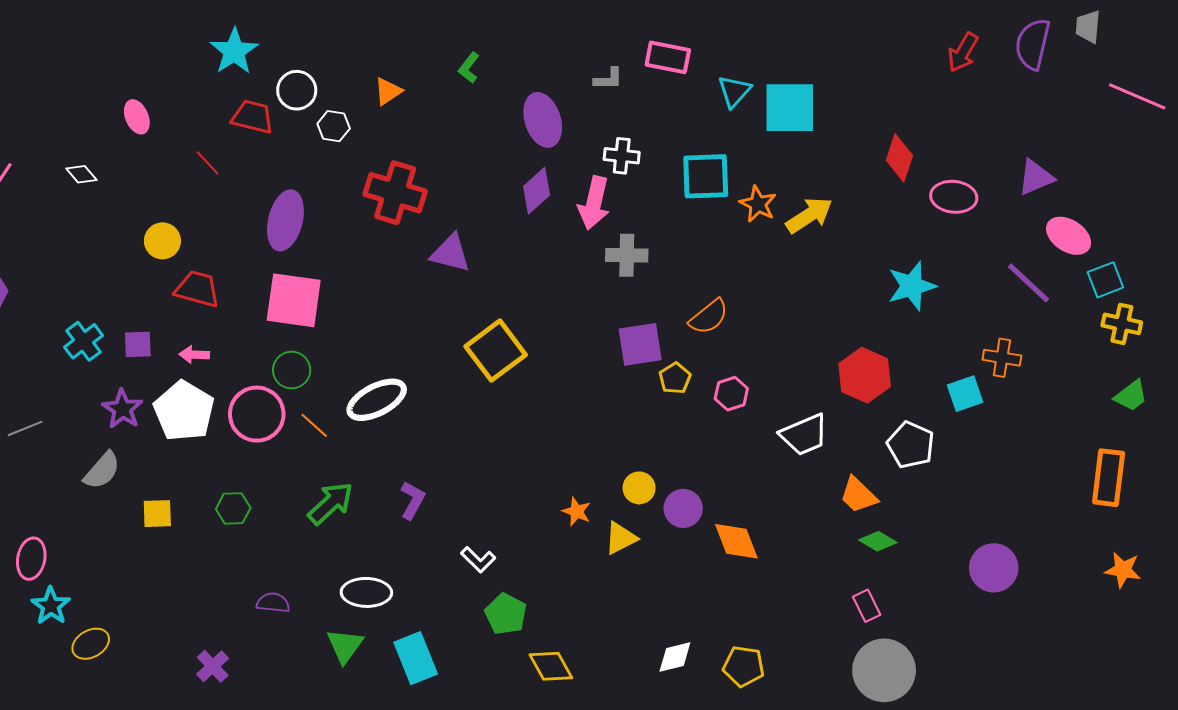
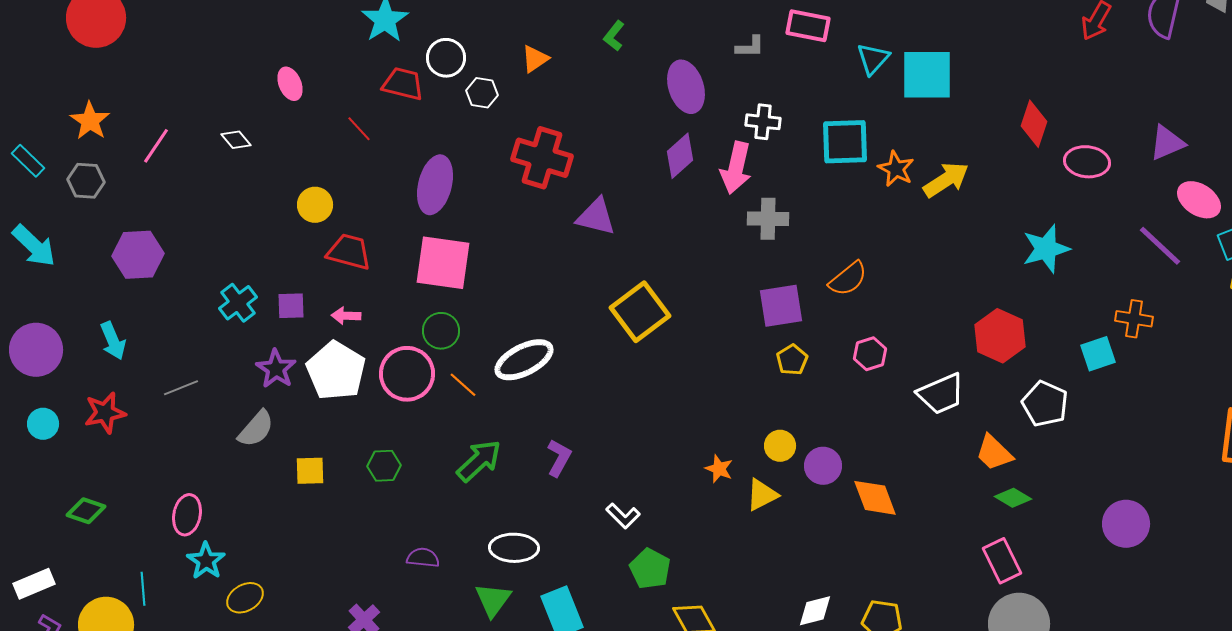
yellow pentagon: (675, 378) -> (792, 360), moved
pink rectangle: (867, 606) -> (1002, 561), size x1.4

